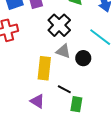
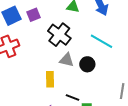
yellow rectangle: (44, 68) -> (50, 79), size x0.7

